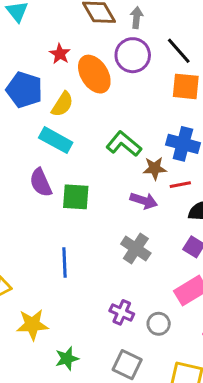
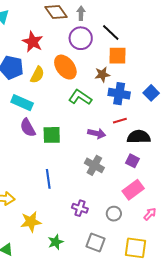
red star: (60, 54) -> (33, 42), size x1.5
orange ellipse: (94, 74) -> (65, 67), moved
cyan rectangle: (56, 140) -> (22, 103), moved
brown star: (155, 168) -> (102, 74), moved
purple cross: (122, 312) -> (80, 208), moved

